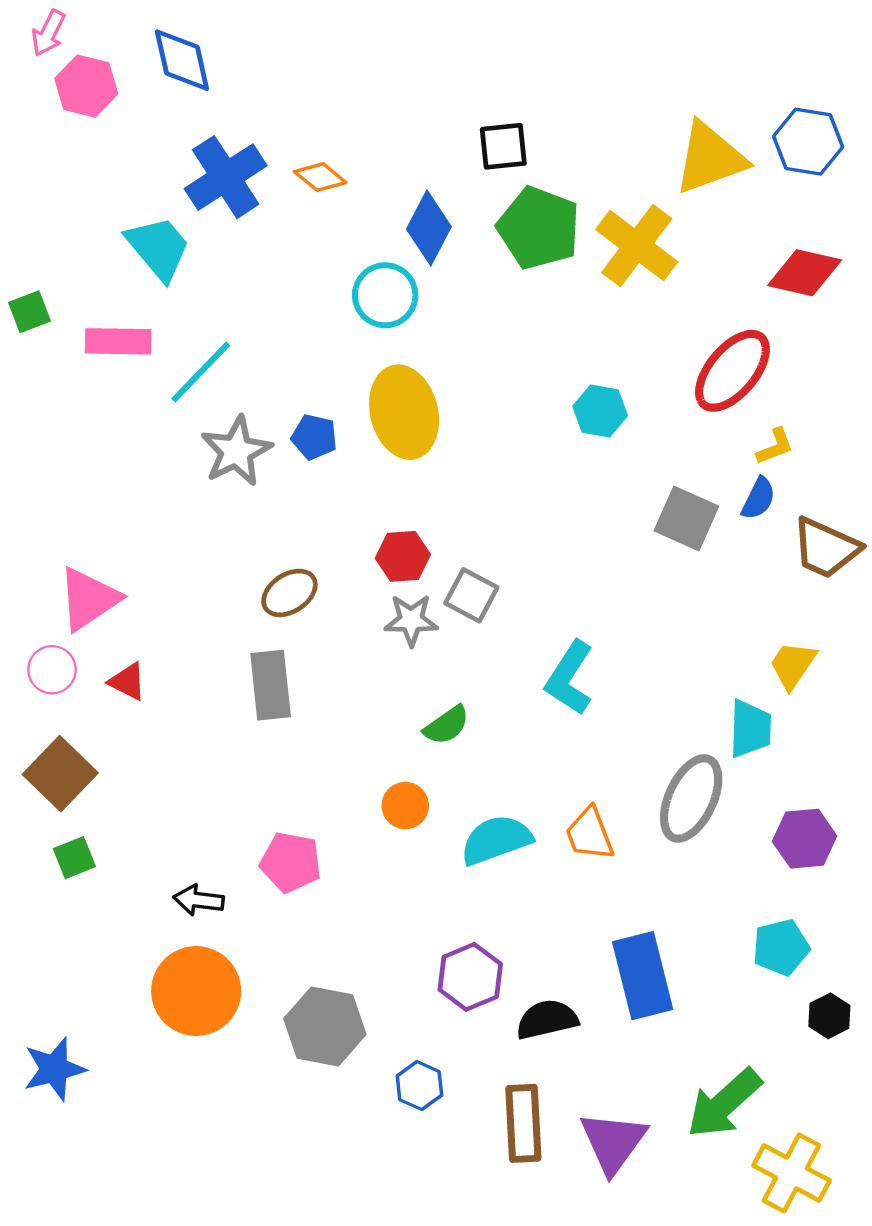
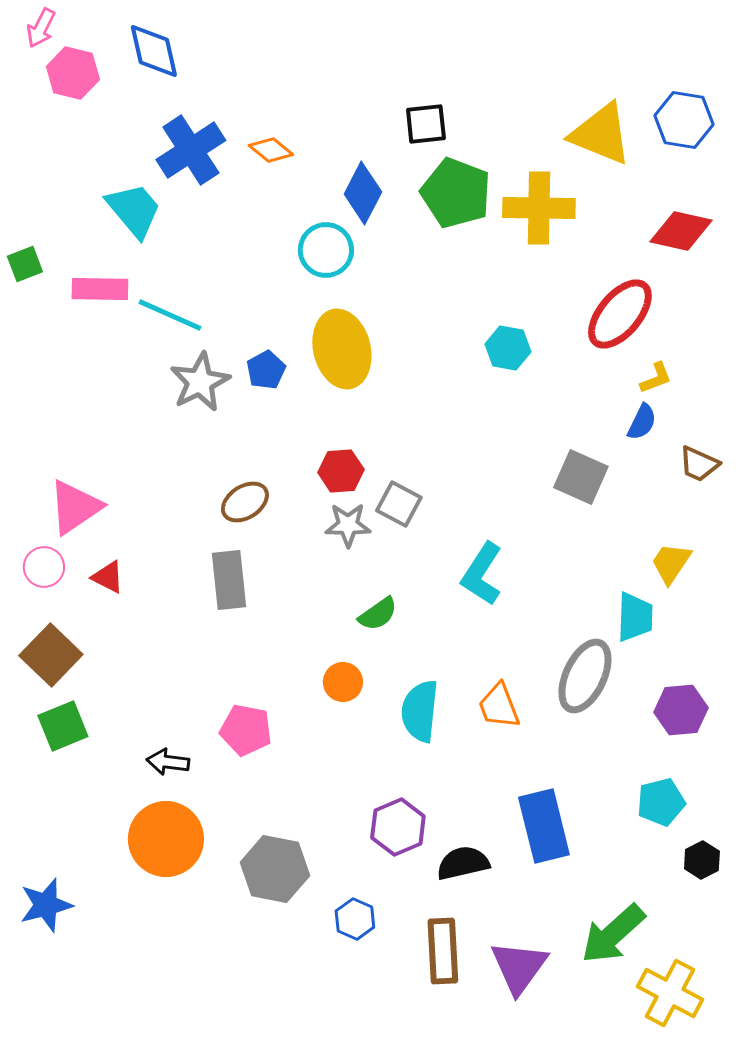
yellow triangle: (710, 158) -> (601, 134), turned 42
yellow cross: (637, 246) -> (539, 208), turned -36
cyan line: (201, 372) -> (170, 315), turned 70
blue pentagon: (314, 437) -> (266, 370), turned 30
gray square: (686, 518) -> (581, 477), moved
brown trapezoid: (826, 548) -> (699, 464), size x0.7
cyan semicircle: (496, 840) -> (420, 711), turned -64
green square: (74, 858) -> (63, 726), size x1.4

